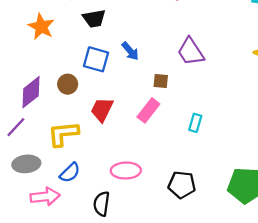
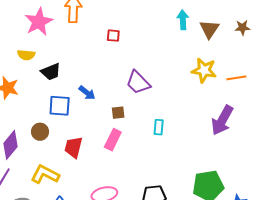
cyan rectangle: (195, 123) -> (159, 127), moved
yellow L-shape: (63, 134) -> (45, 174), turned 44

